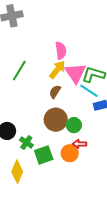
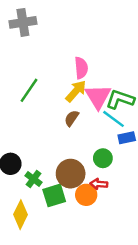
brown circle: (56, 120) -> (71, 174), moved
green circle: (74, 125) -> (103, 158), moved

